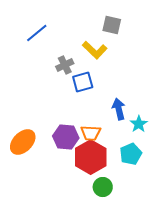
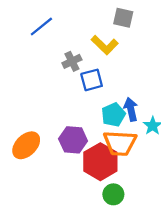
orange trapezoid: (91, 133) -> (120, 143), moved, size x1.5
cyan pentagon: (131, 154) -> (113, 115), moved

